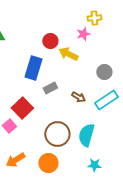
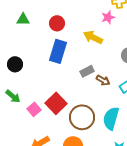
red circle: (50, 41) -> (57, 23), moved
gray rectangle: (50, 88) -> (87, 71), moved
red square: (22, 108) -> (56, 103), moved

